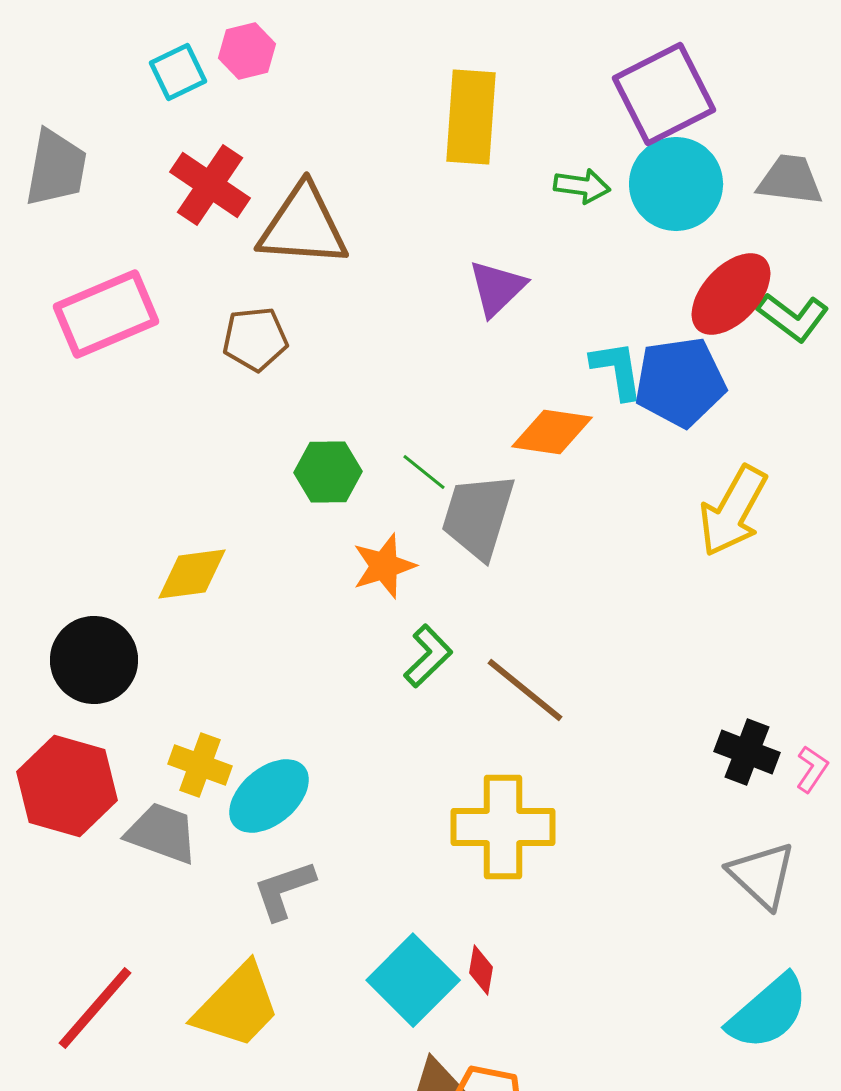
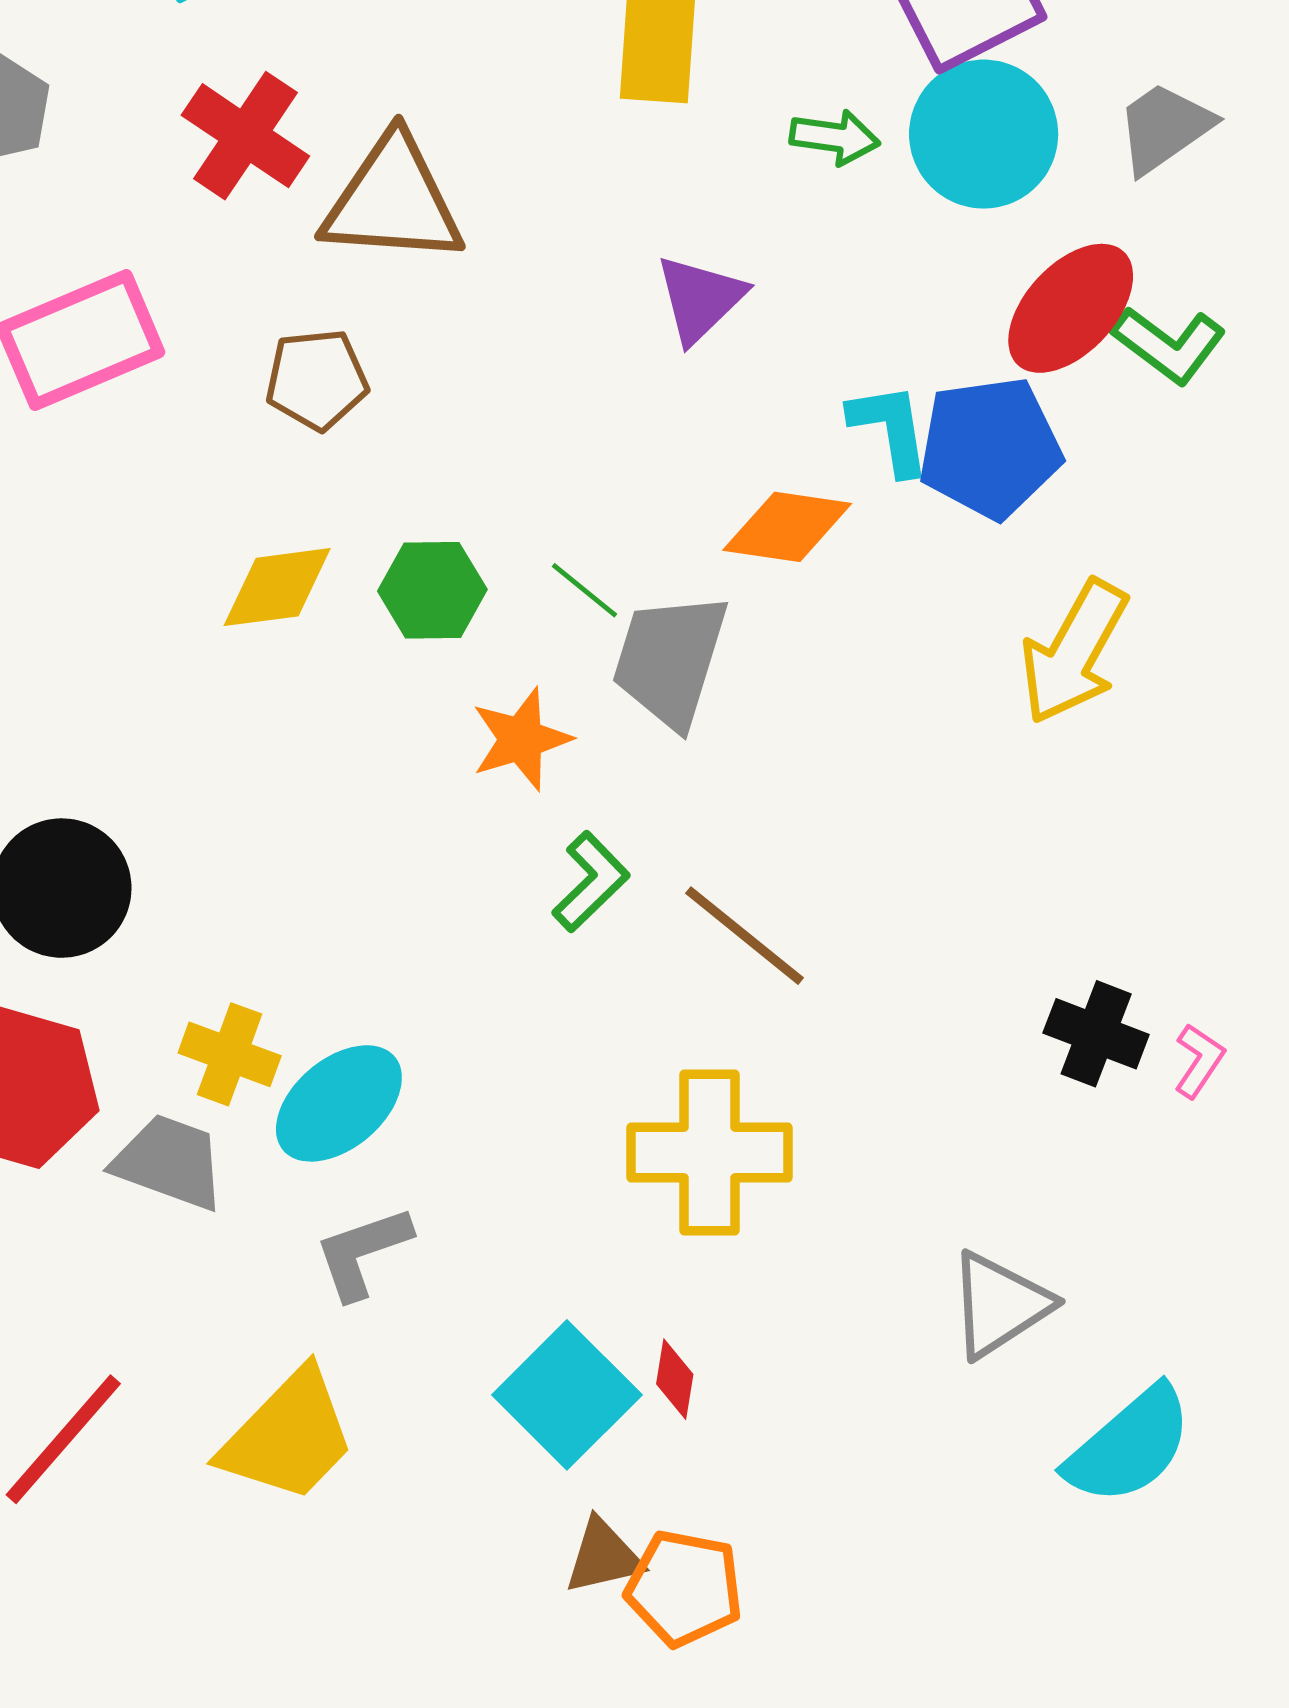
gray trapezoid: (790, 180) -> (1164, 128), turned -42
yellow diamond: (192, 574) -> (277, 587), moved
gray triangle: (762, 875) -> (999, 1305), moved, turned 44

